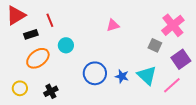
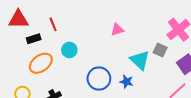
red triangle: (16, 15) -> (18, 19), turned 30
cyan triangle: (147, 75) -> (140, 60), moved

